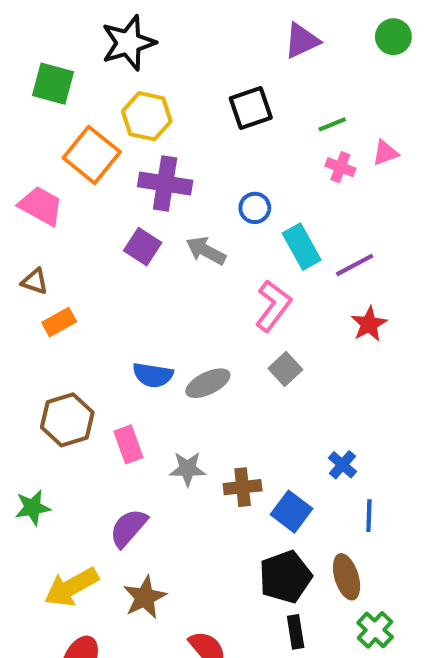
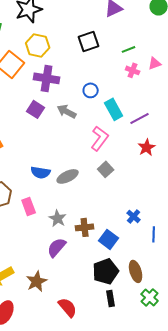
gray star: (188, 469) -> (58, 218), turned 30
blue line: (369, 516) -> (154, 234), moved
purple semicircle: (128, 528) -> (57, 247), moved

